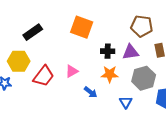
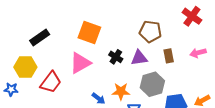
black cross: (108, 51) -> (116, 57), turned 32
pink triangle: (72, 71) -> (80, 63), moved, size x1.6
orange star: (110, 74) -> (121, 91), moved

